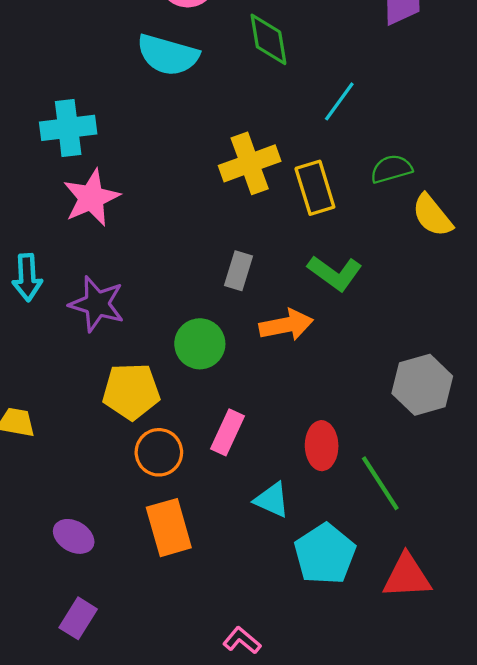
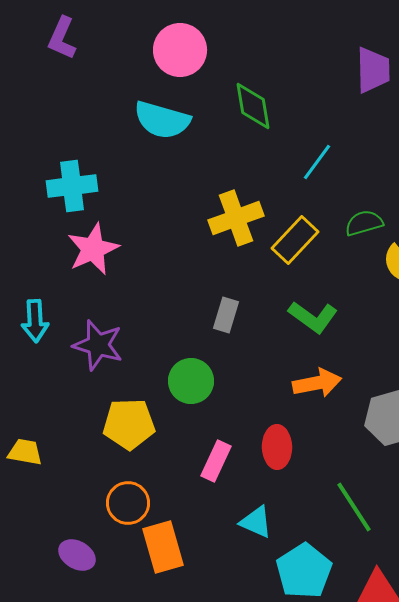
yellow rectangle: (315, 188) -> (295, 240), turned 60
orange arrow: (286, 325) -> (317, 383), moved
red ellipse: (322, 446) -> (277, 447), moved
orange circle: (159, 452) -> (128, 503), moved

